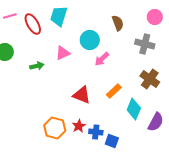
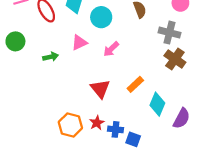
cyan circle: (90, 40) -> (101, 17), moved
pink arrow: (102, 59) -> (111, 49), moved
brown cross: (150, 79) -> (175, 59), moved
red triangle: (82, 95) -> (100, 89), turned 30

